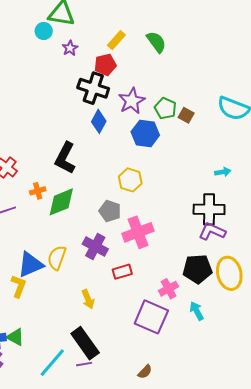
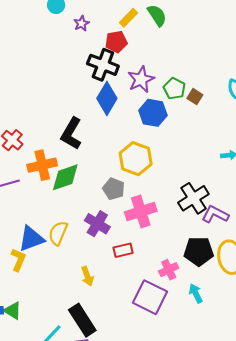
green semicircle: (156, 42) -> (157, 15), moved
blue diamond: (99, 121) -> (107, 98), size x1.4
yellow hexagon: (130, 180) -> (136, 159), size x1.4
orange cross: (38, 191) -> (42, 165), size x1.8
black cross: (209, 209) -> (193, 198), moved, turned -36

